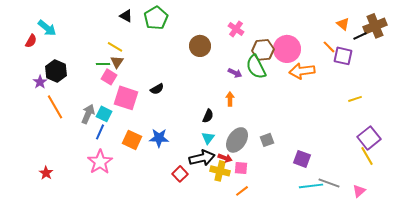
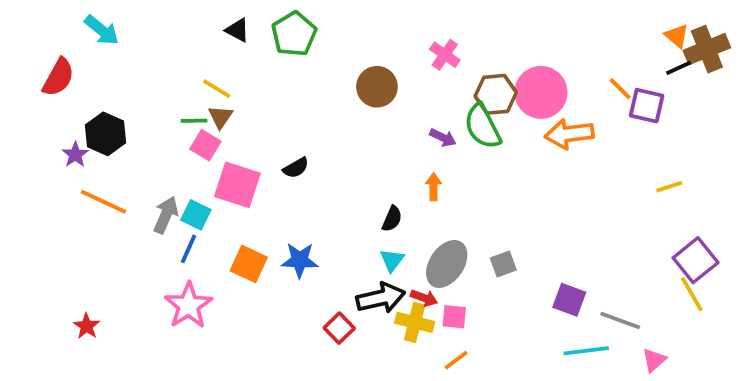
orange triangle: (343, 24) -> (677, 36), moved
cyan arrow: (47, 28) -> (102, 30), moved
red semicircle: (31, 41) -> (58, 77), size x1.5
orange line: (55, 107) -> (104, 202), turned -35
gray line: (329, 183) -> (620, 321), moved
pink triangle: (359, 191) -> (654, 360), moved

